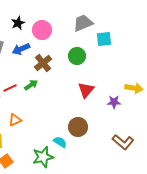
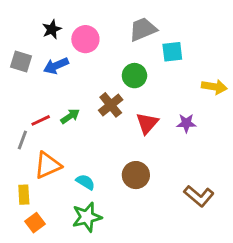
brown cross: (43, 63) -> (111, 105), moved
yellow arrow: (134, 88) -> (214, 87), moved
purple star: (114, 102) -> (186, 123), moved
orange triangle: (15, 120) -> (48, 165), size x1.5
cyan semicircle: (60, 142) -> (85, 182), moved

